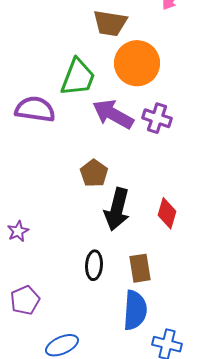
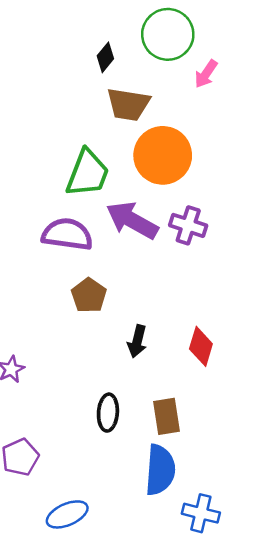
purple semicircle: (35, 109) -> (67, 234), moved
brown pentagon: (94, 173) -> (89, 295), moved
black arrow: (117, 209) -> (137, 341), size x0.6

